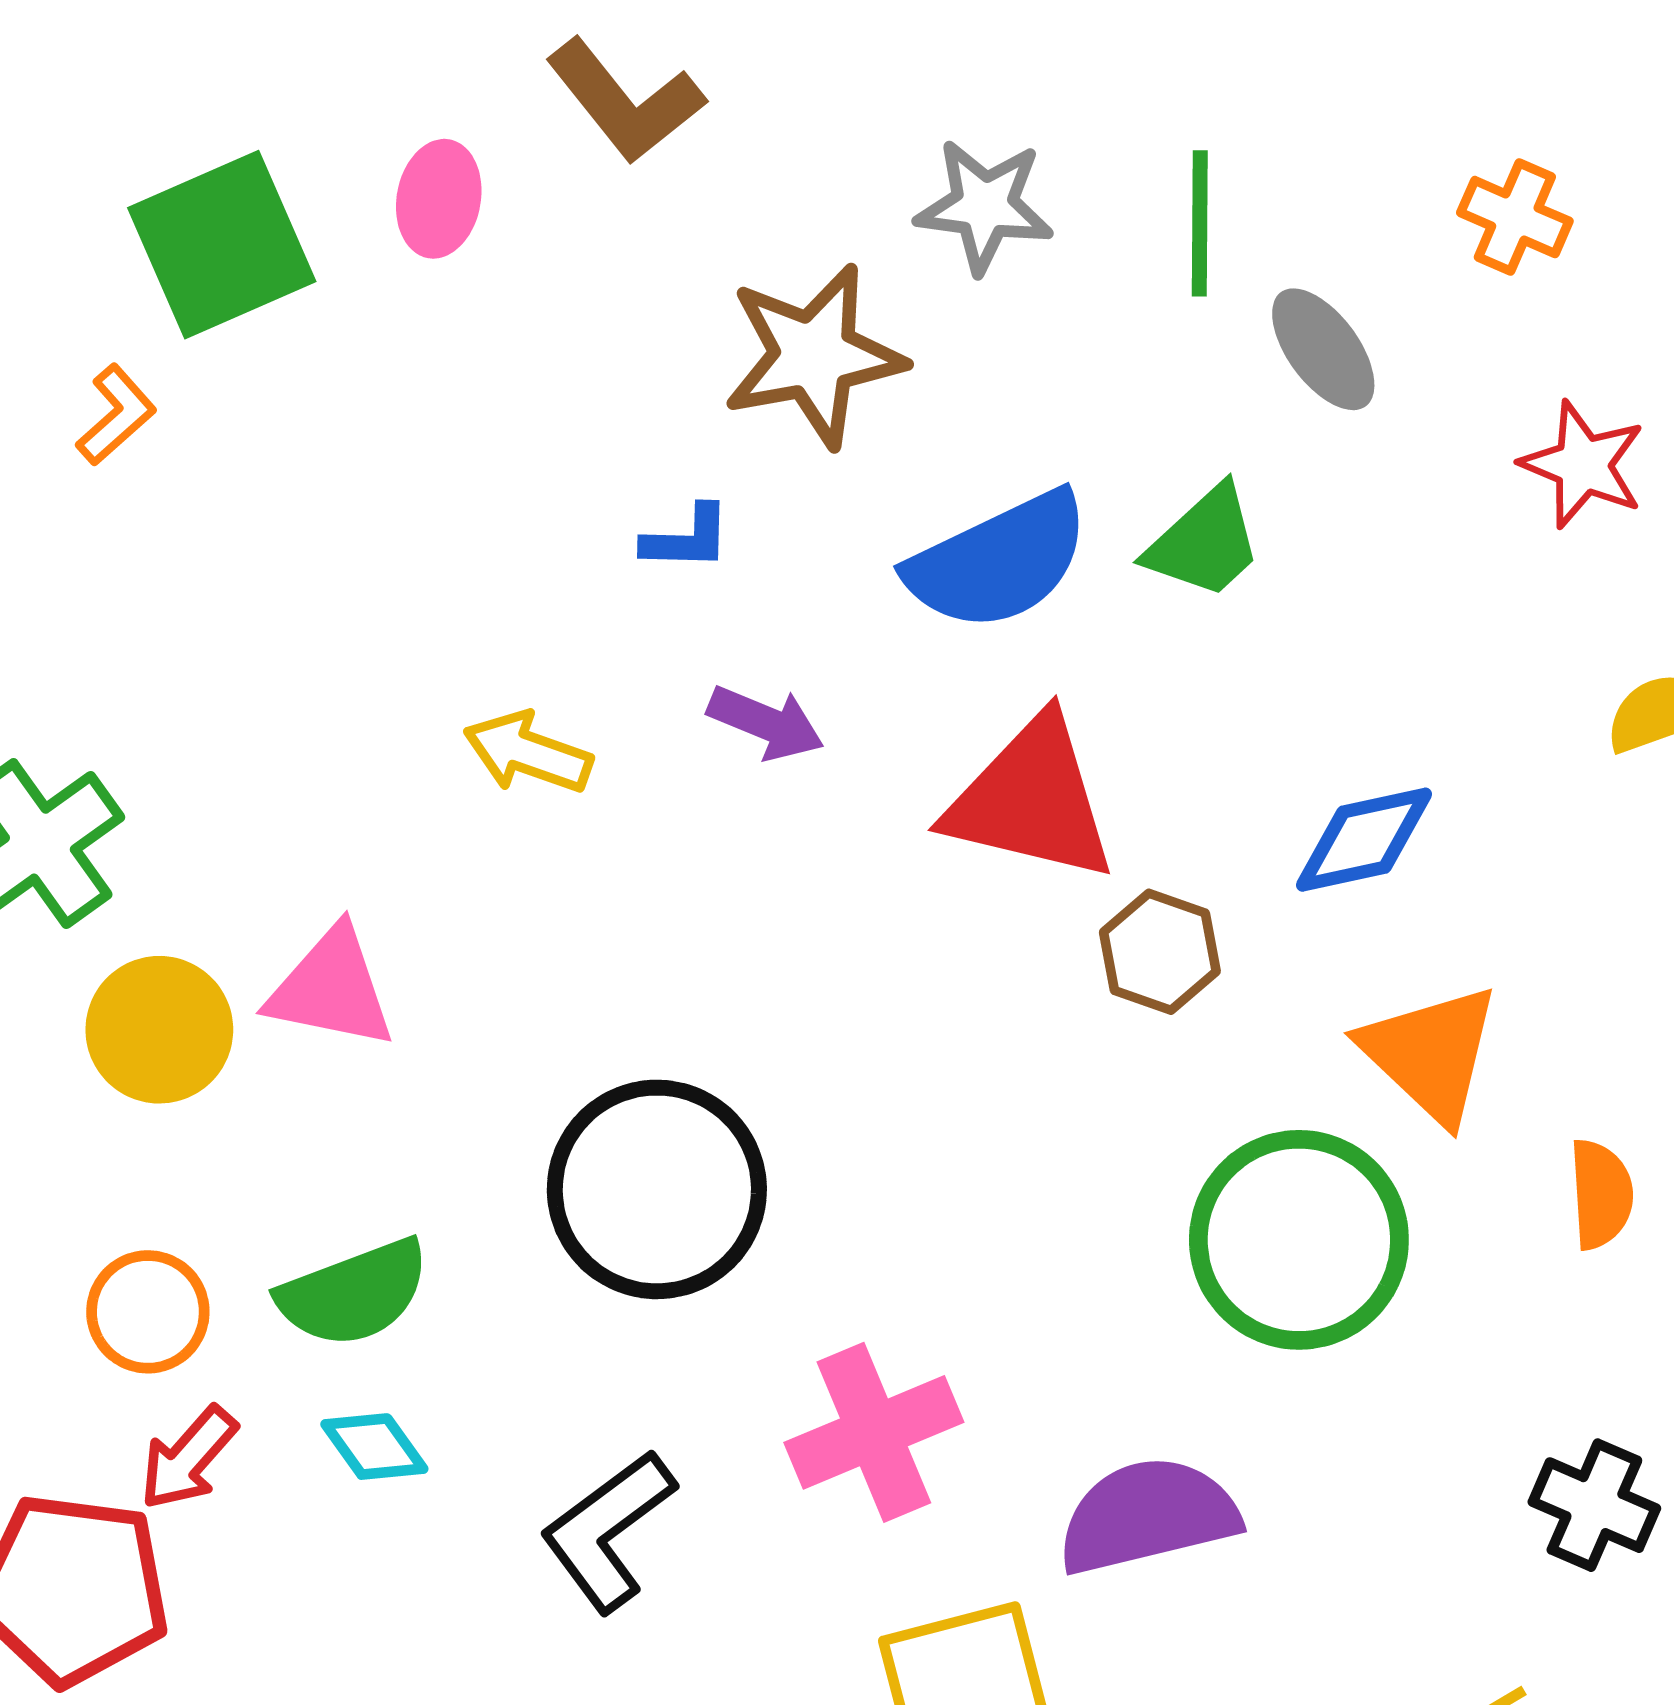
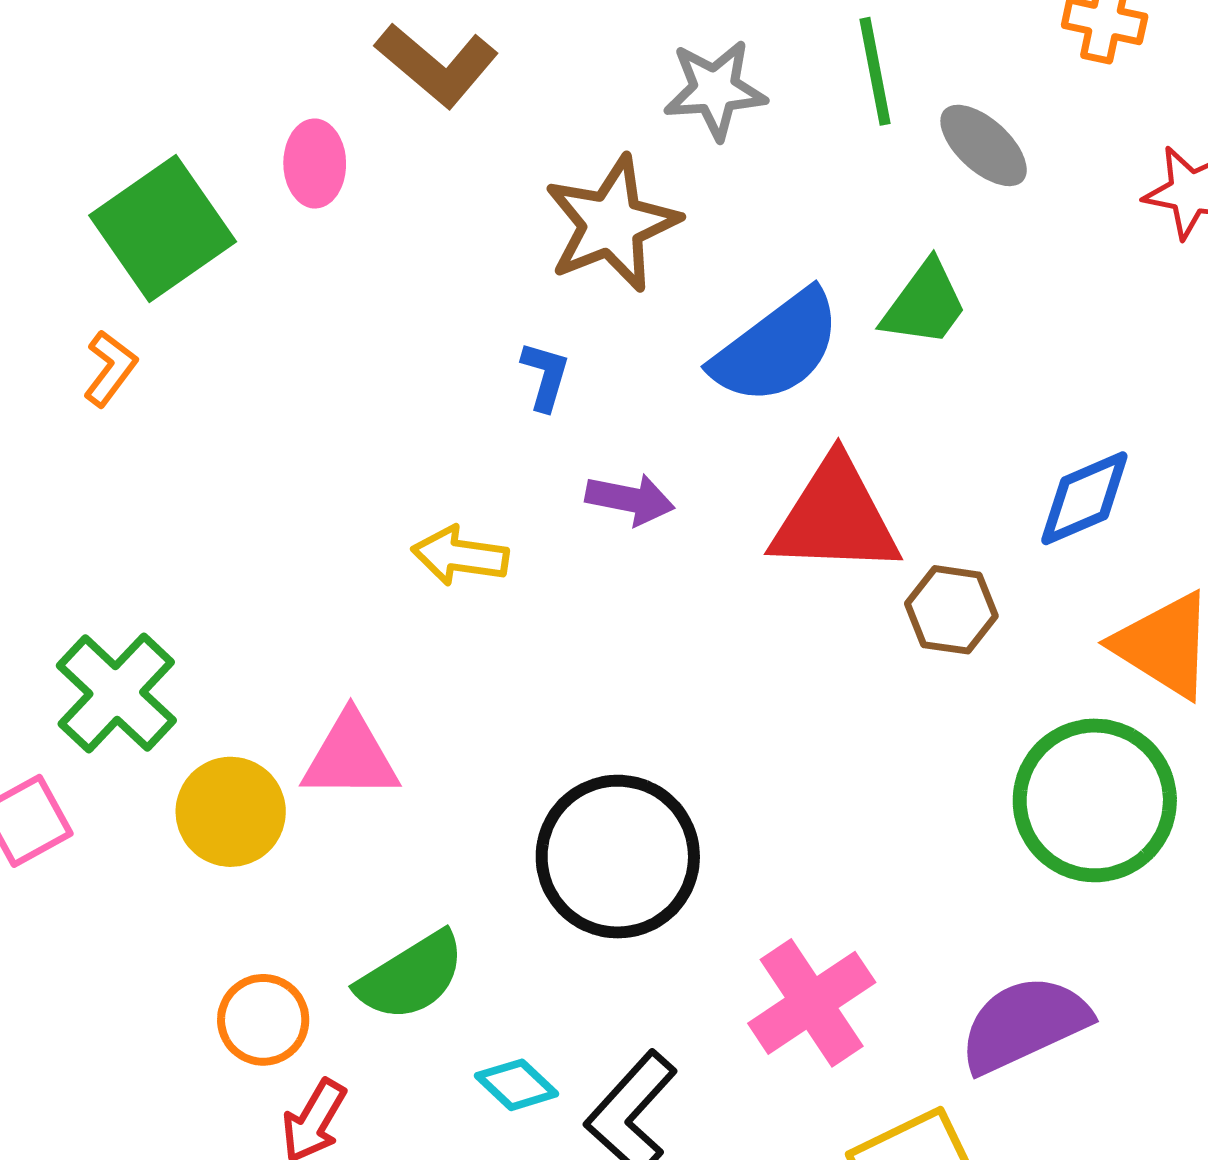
blue L-shape: (687, 538) -> (545, 376), turned -64
cyan diamond: (374, 1447) -> (517, 1085), moved

